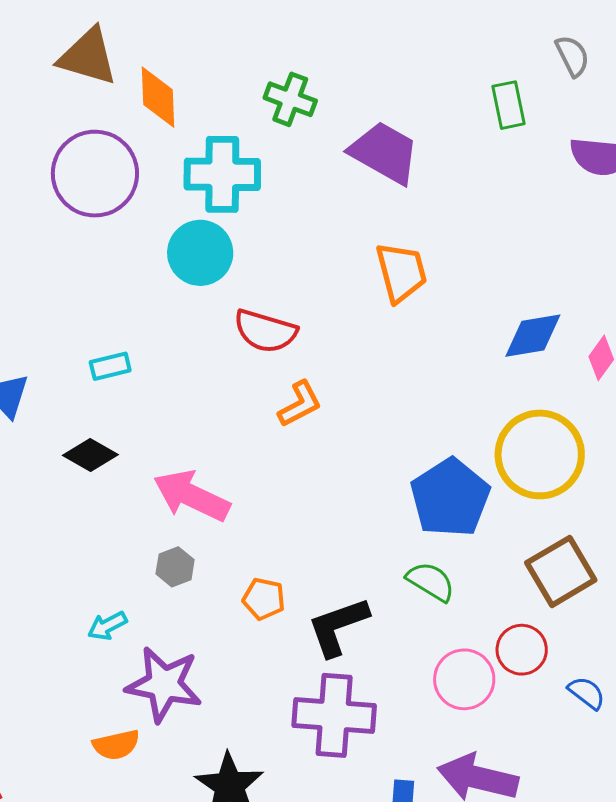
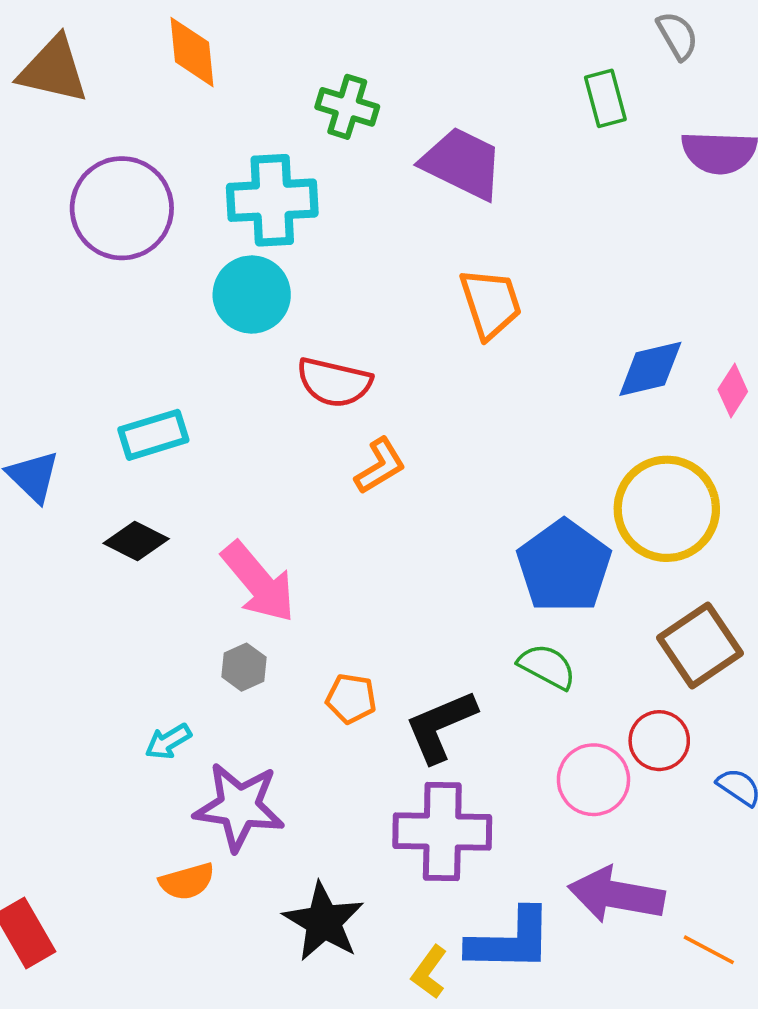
brown triangle: (88, 57) -> (53, 70), moved
orange diamond: (158, 97) -> (192, 52), moved
cyan rectangle: (110, 366) -> (153, 435), size x1.4
pink arrow: (192, 496) -> (258, 582), turned -152

